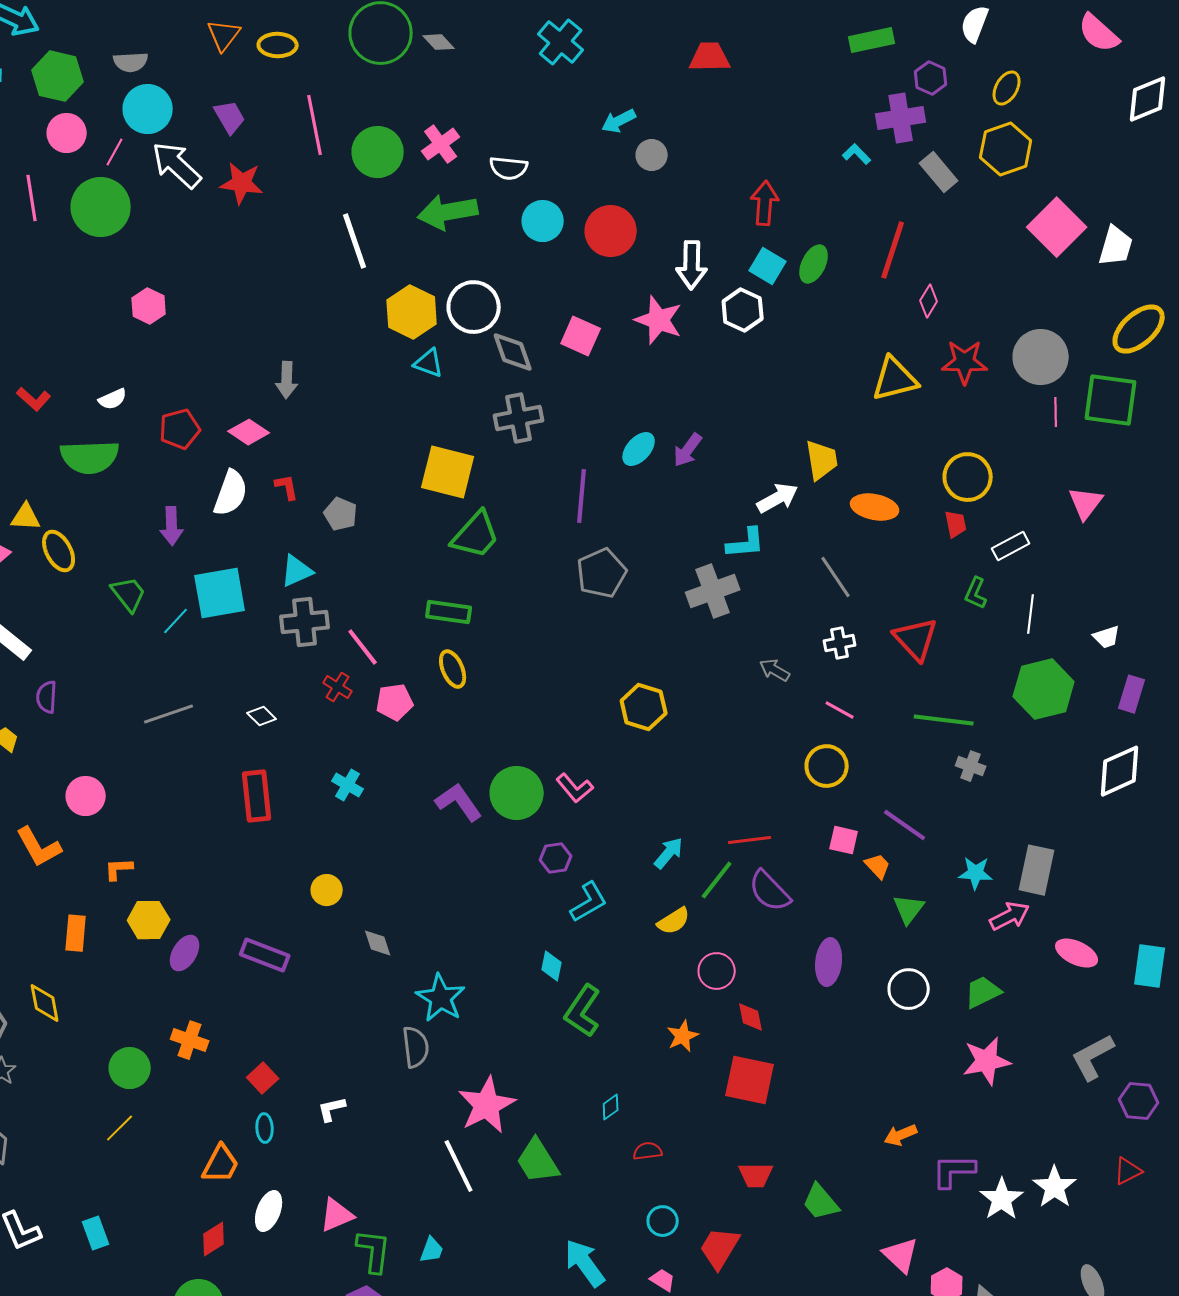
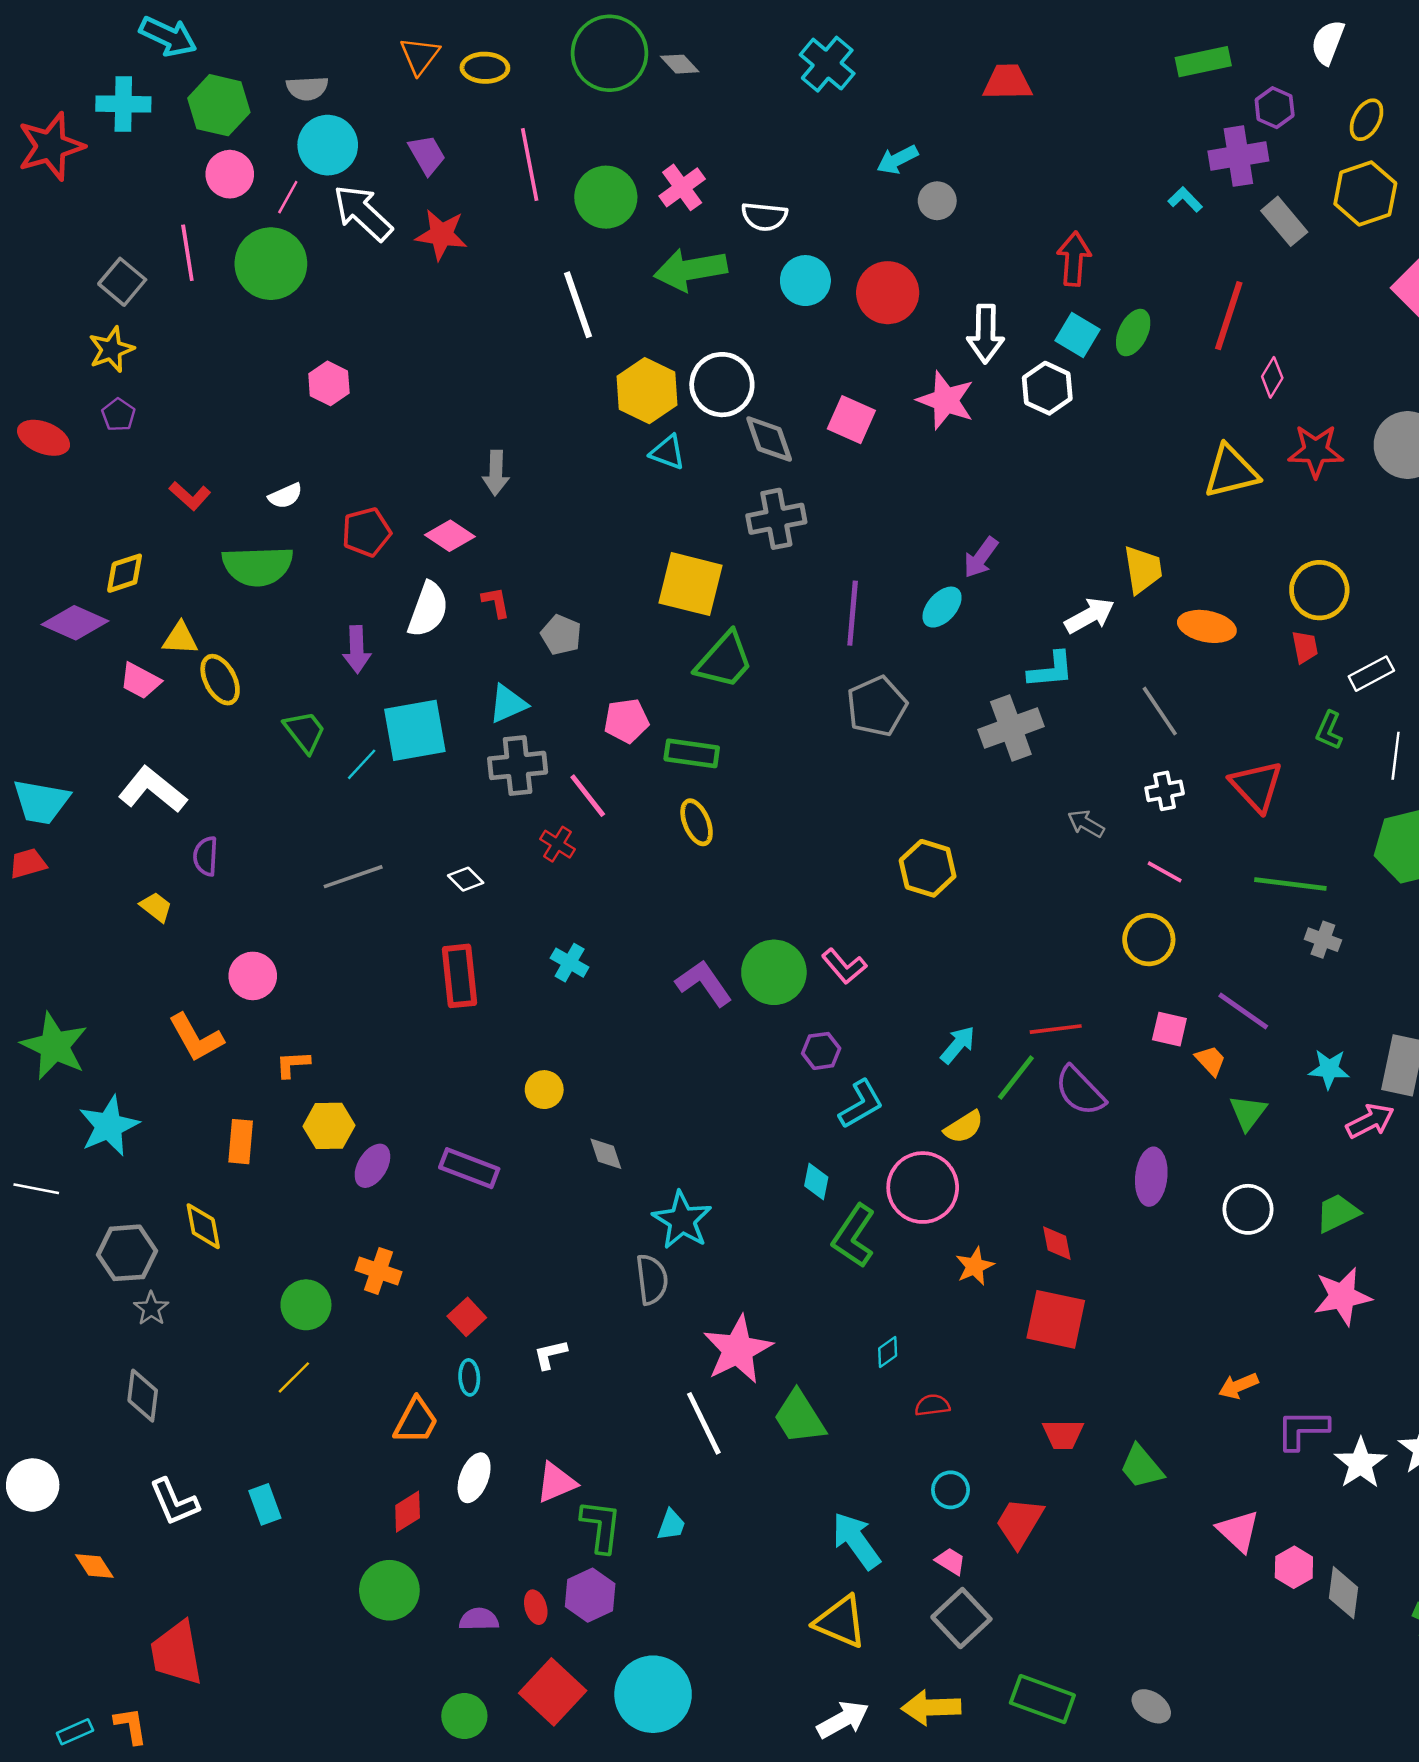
cyan ellipse: (639, 449) -> (942, 607), moved
pink pentagon: (395, 702) -> (626, 721), moved
pink circle: (717, 971) -> (923, 1188), moved, size x1.6

